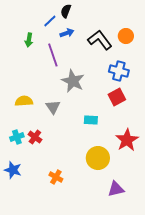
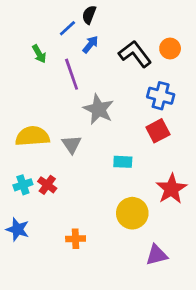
blue arrow: (67, 33) -> (90, 44), turned -32
green arrow: (29, 40) -> (39, 54), turned -40
yellow semicircle: (24, 101) -> (32, 136), size x1.4
orange cross: (56, 177) -> (76, 239), turned -32

